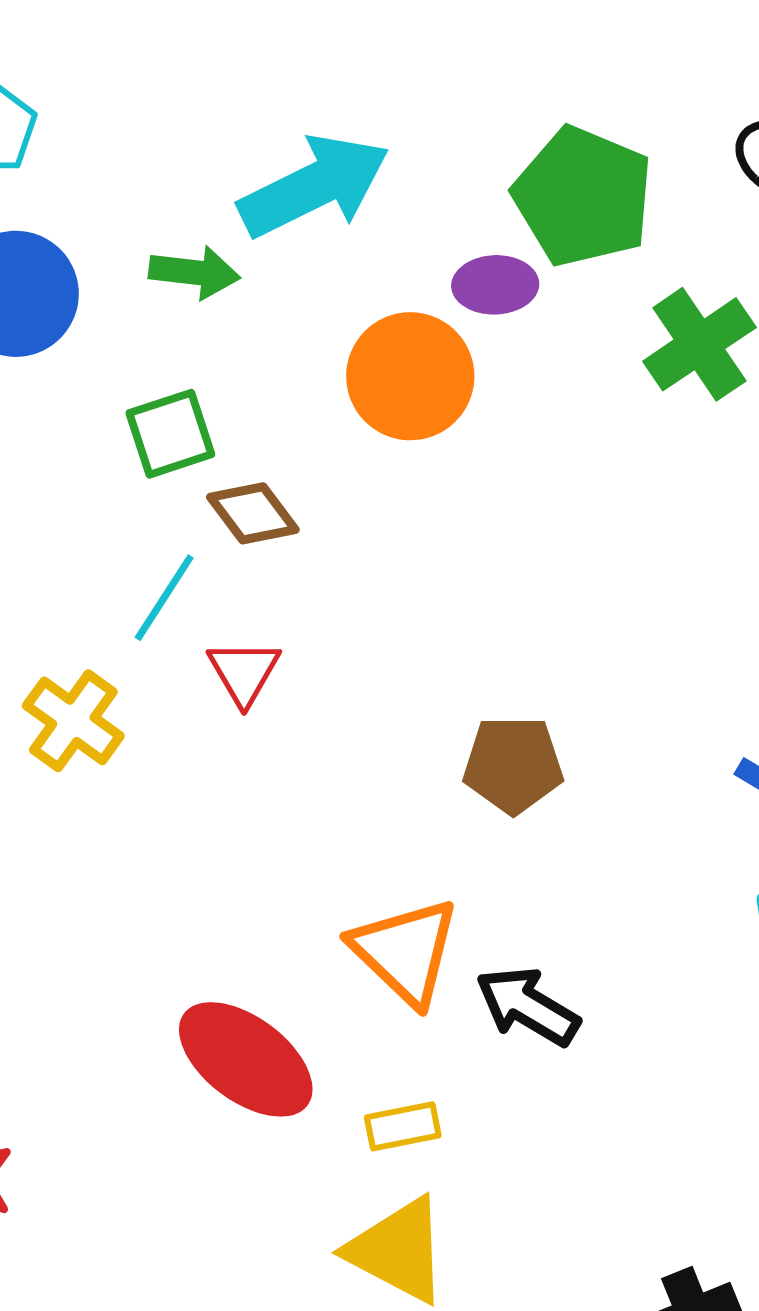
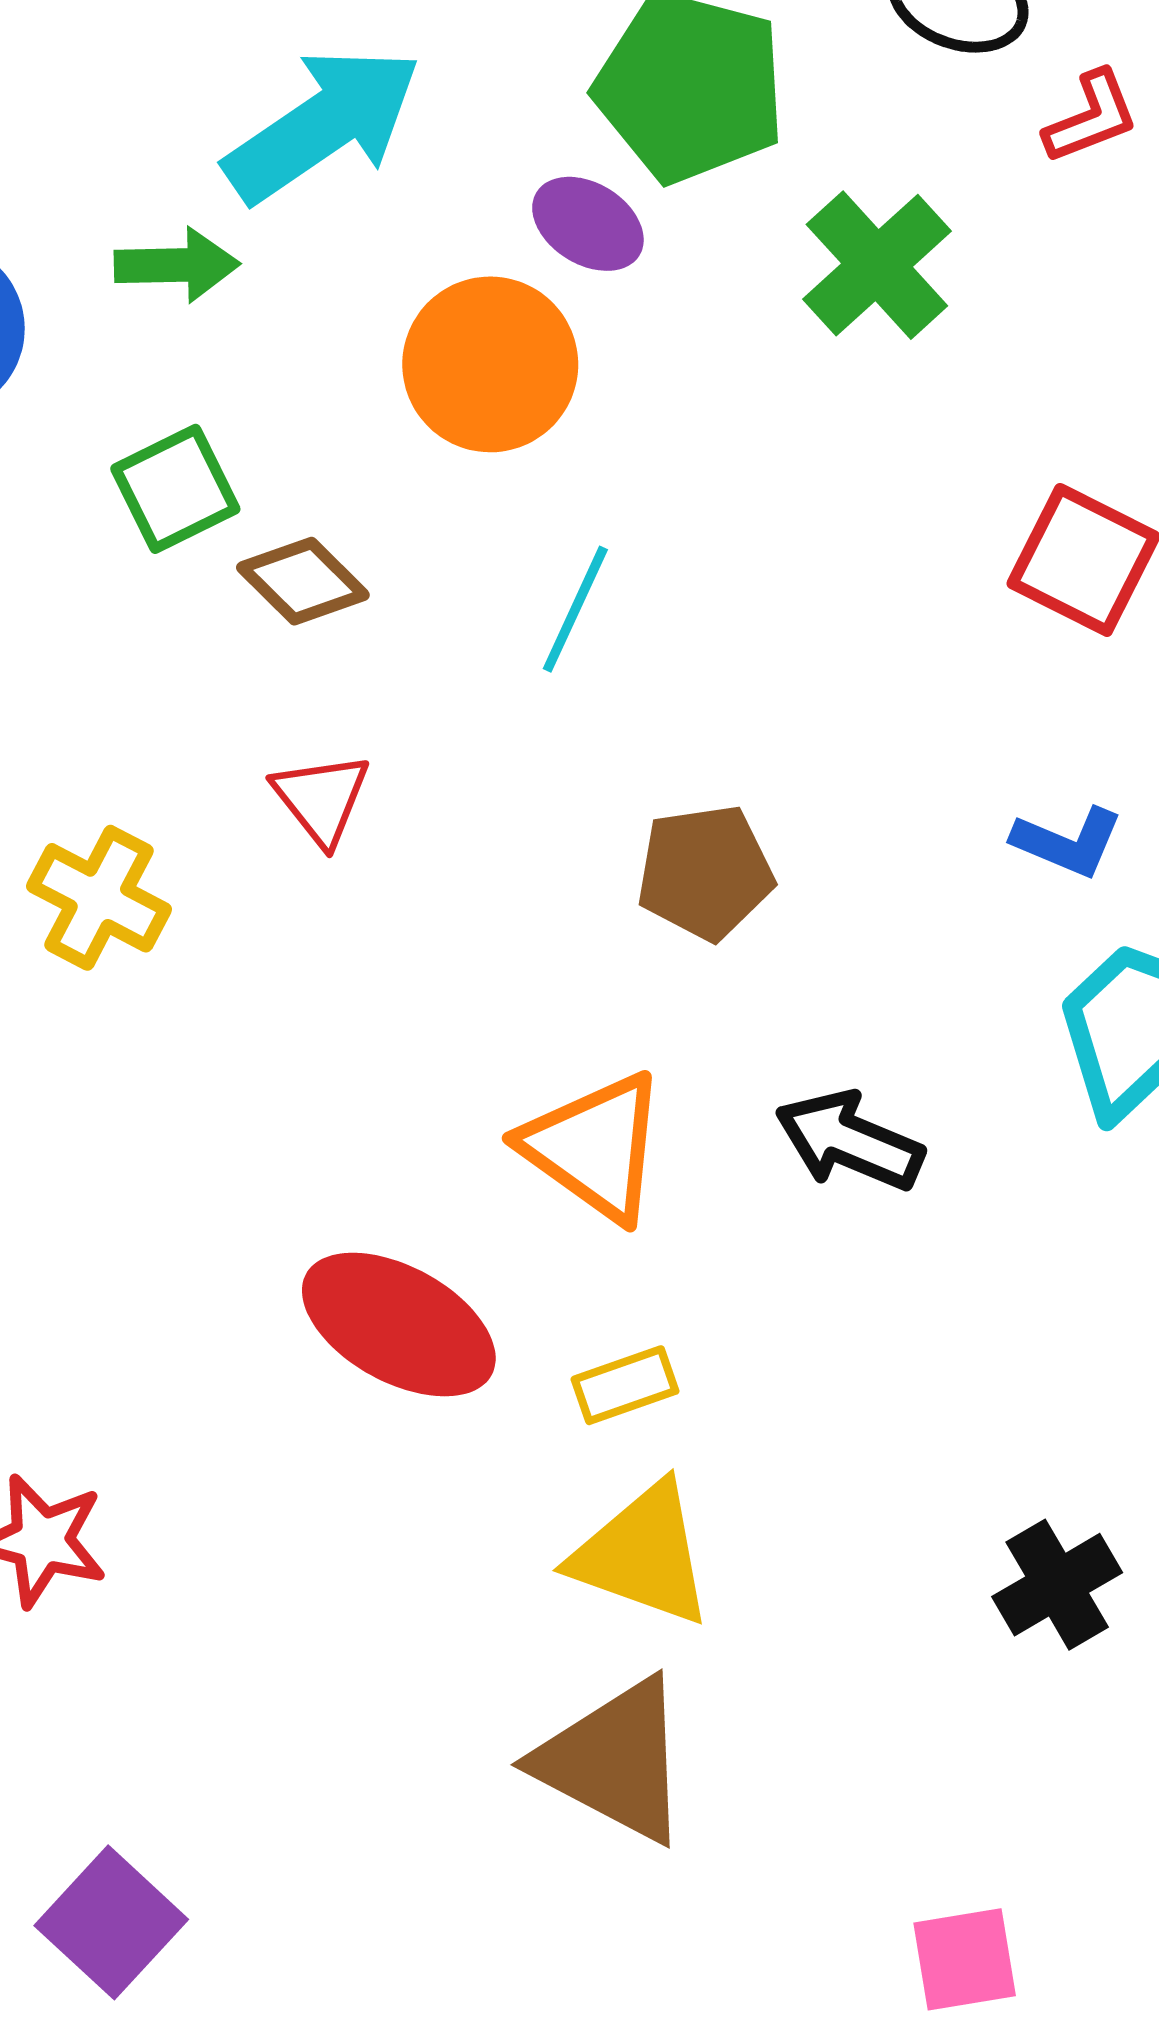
purple ellipse: (495, 285) -> (588, 224), turned 42
cyan line: (164, 598) -> (575, 609), moved
black arrow: (528, 1006) -> (849, 1141), moved

